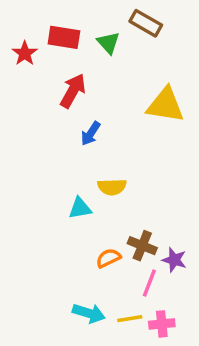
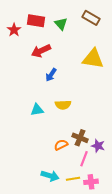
brown rectangle: (146, 23) -> (91, 18), moved
red arrow: (73, 91) -> (41, 51), turned -144
cyan triangle: (80, 208) -> (37, 110), moved

